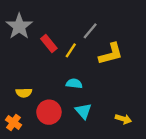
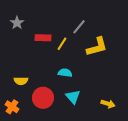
gray star: (19, 26) -> (17, 23), size x0.6
red rectangle: (49, 43) -> (43, 38), turned -49

